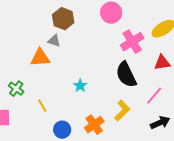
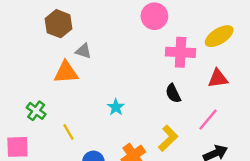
brown hexagon: (63, 19) -> (59, 24), moved
pink cross: (132, 42) -> (181, 52), turned 35
black semicircle: (126, 75) -> (173, 93), size x0.6

